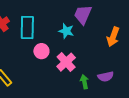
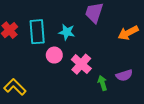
cyan star: (66, 31) -> (67, 32), moved
orange arrow: (113, 37) -> (128, 33), turned 48

